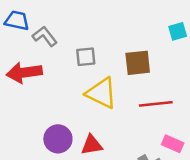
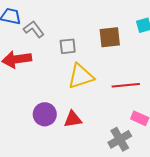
brown square: (138, 63) -> (110, 37), moved
yellow triangle: (101, 93) -> (81, 76), turned -44

